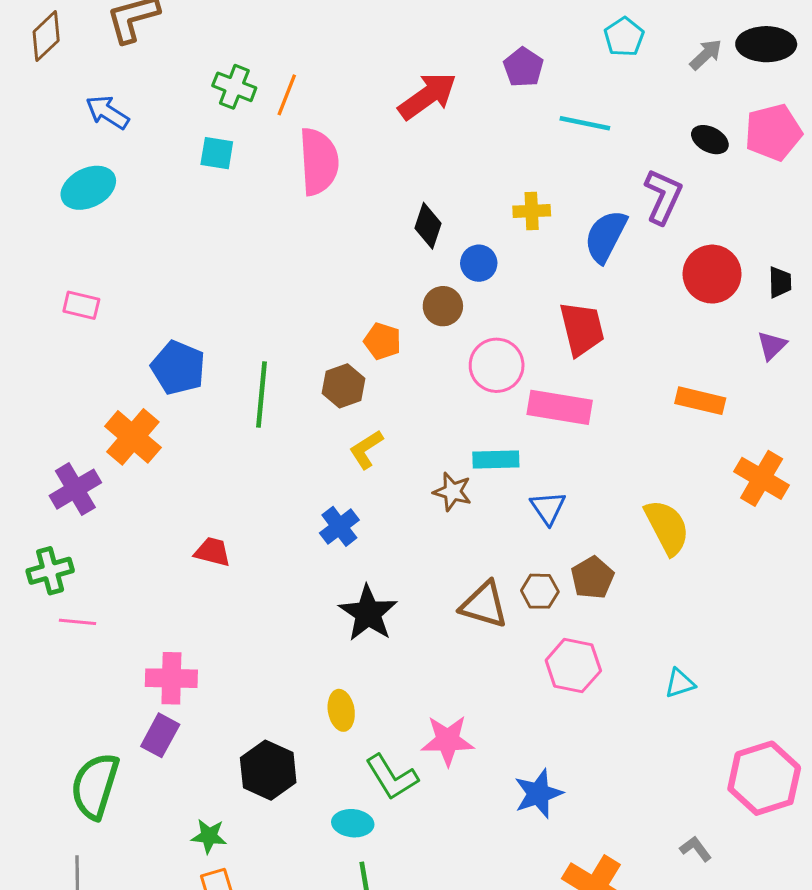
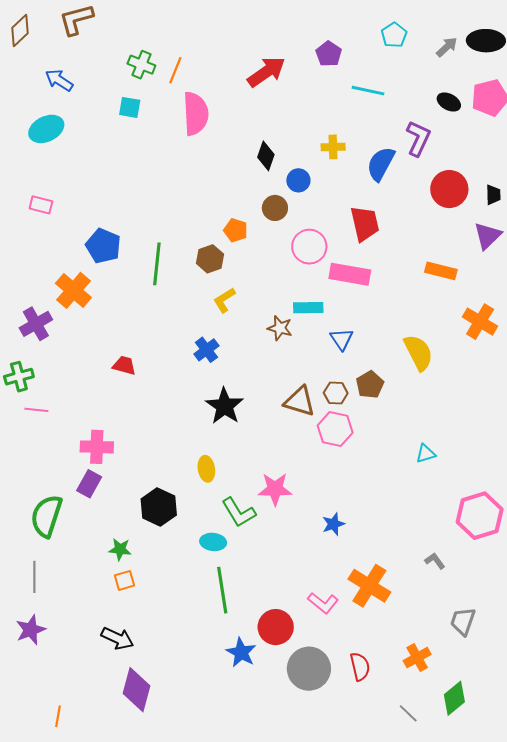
purple triangle: (772, 346) -> (488, 236), size x1.4
pink hexagon: (573, 666) -> (335, 429), moved
blue star: (538, 794) -> (333, 524), size x0.7

